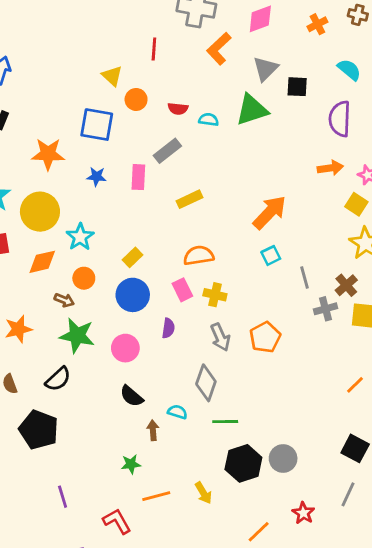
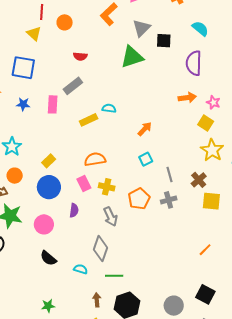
red line: (154, 49) -> (42, 12), moved
orange circle: (136, 99) -> (65, 22), moved
cyan semicircle: (209, 120) -> (109, 108), moved
orange arrow: (270, 212) -> (145, 129), size x0.6
gray cross: (325, 309) -> (169, 200), moved
orange pentagon: (265, 337) -> (139, 199), moved
brown arrow: (153, 430) -> (97, 300), moved
gray circle: (283, 459) -> (174, 306), moved

